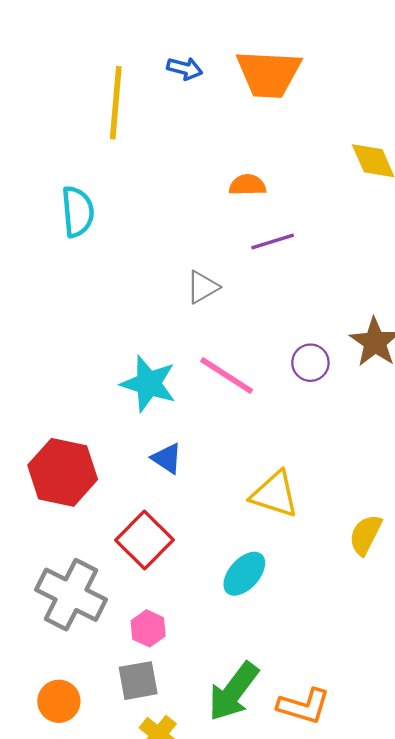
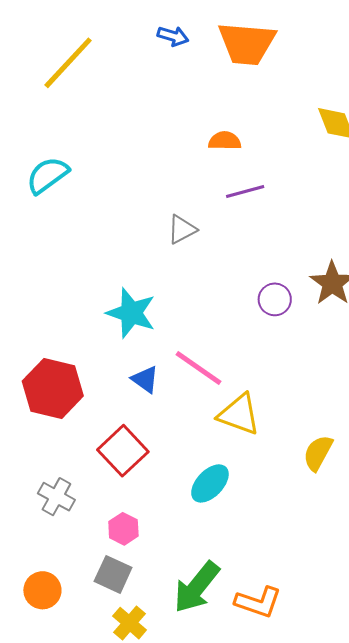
yellow line: (116, 103) -> (68, 63), moved, turned 36
cyan semicircle: (78, 212) -> (48, 175), moved, turned -123
pink line: (227, 375) -> (199, 368), moved
gray cross: (71, 595) -> (56, 497), size x0.6
gray square: (138, 681) -> (113, 574), turned 33

